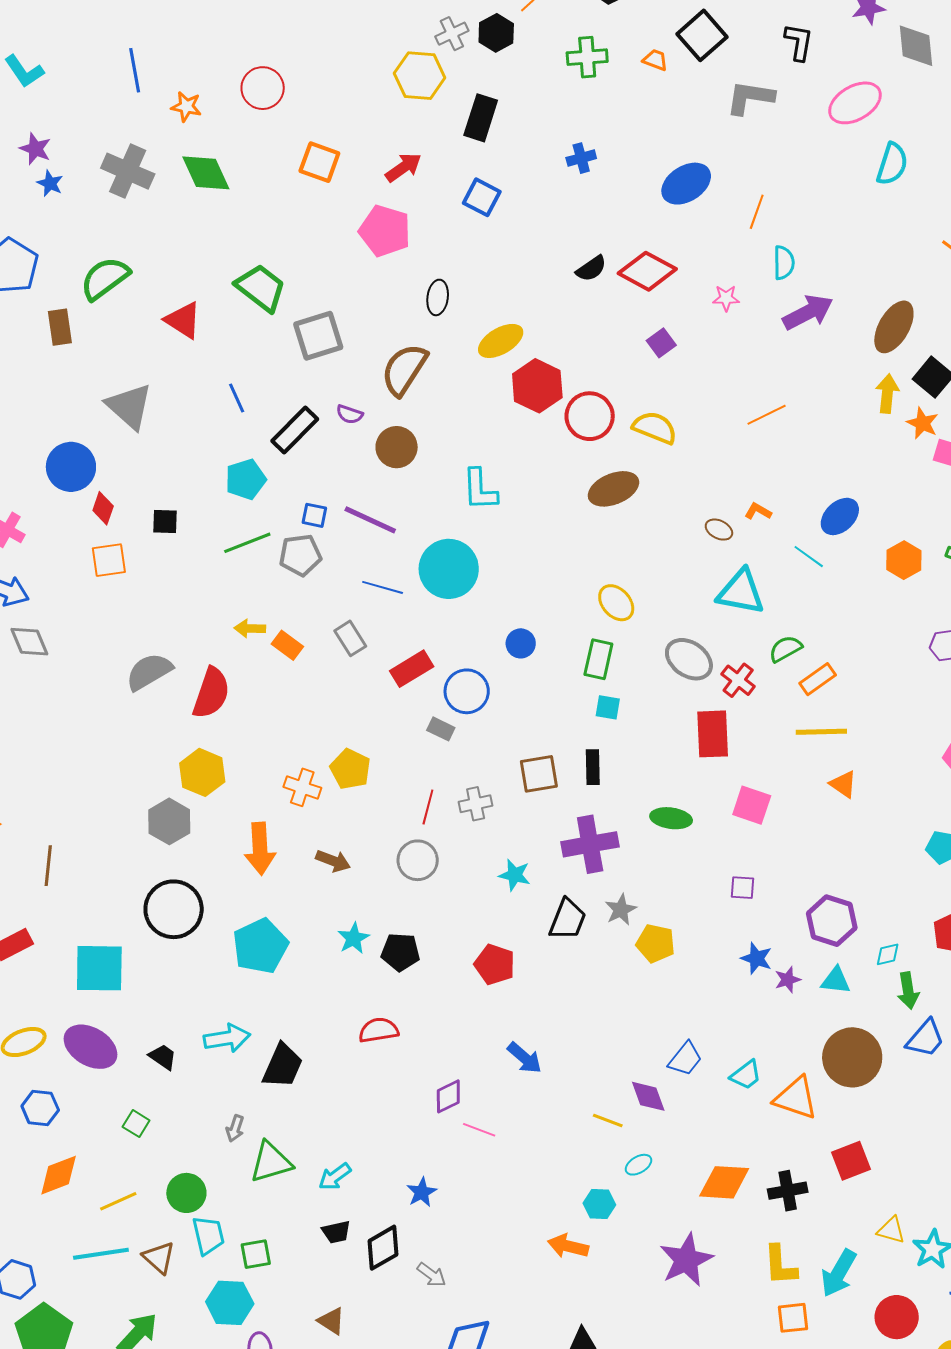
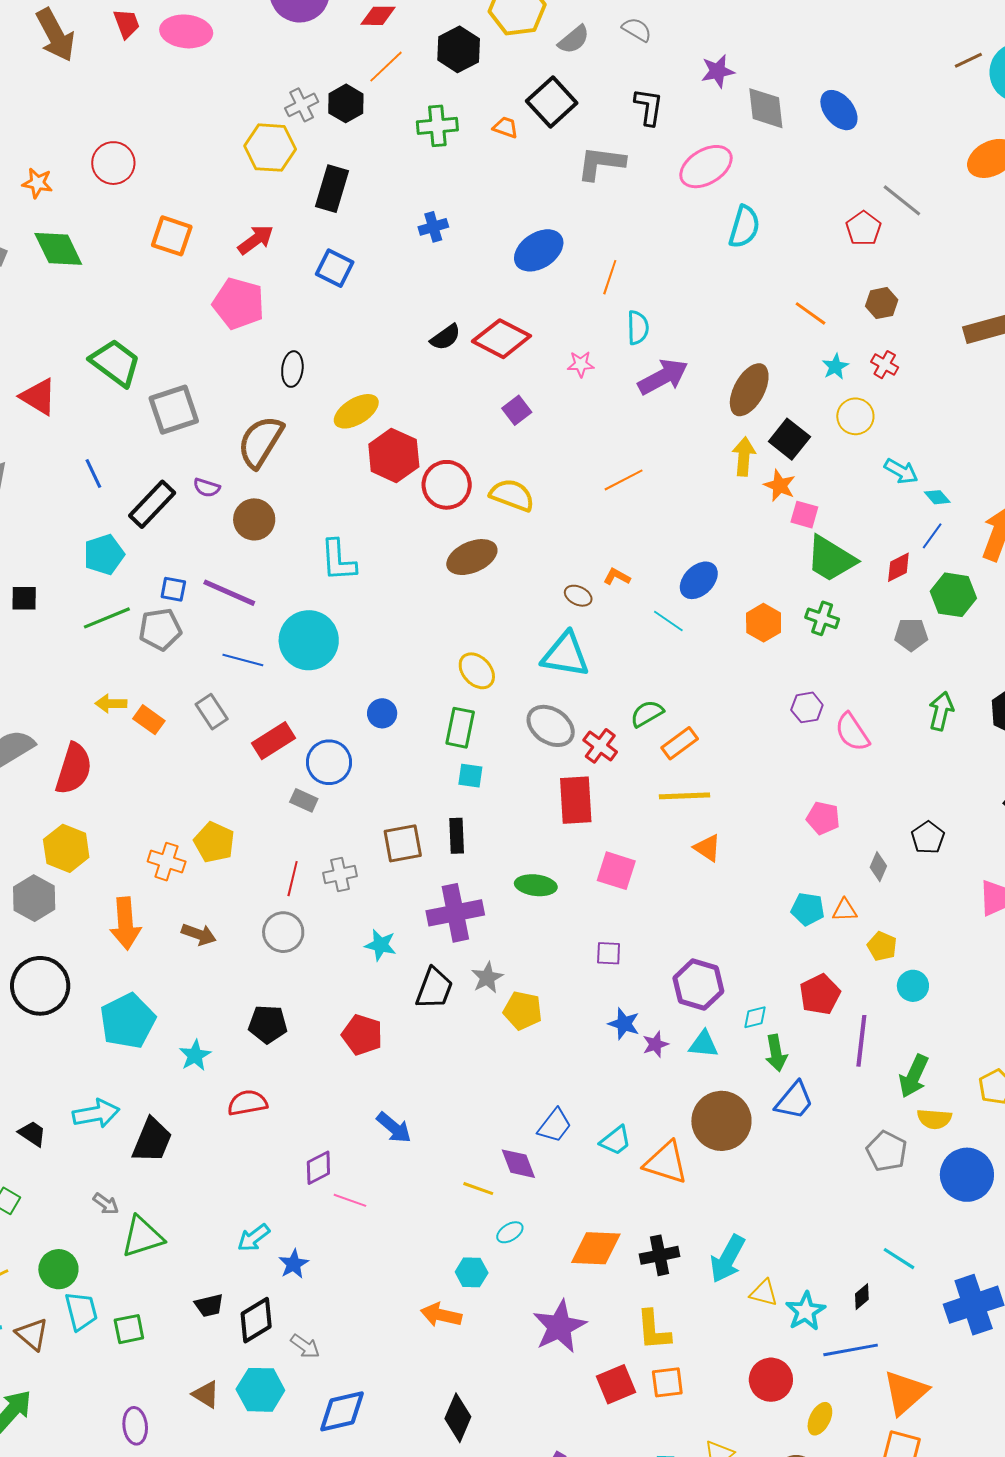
cyan triangle: (741, 592) -> (565, 655), moved
cyan star: (354, 938) -> (195, 1055), moved
gray arrow: (235, 1128) -> (106, 1204), turned -72
red square: (851, 1161) -> (616, 1384), moved
cyan arrow: (335, 1177) -> (254, 1238), moved
cyan arrow: (839, 1273) -> (727, 1259), moved
cyan hexagon: (230, 1303) -> (260, 1390), moved

